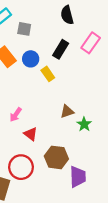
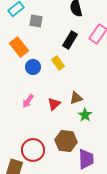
blue circle: (31, 59) -> (33, 67), moved
green star: (84, 124) -> (85, 115), moved
red triangle: (31, 134) -> (54, 104), moved, turned 40

